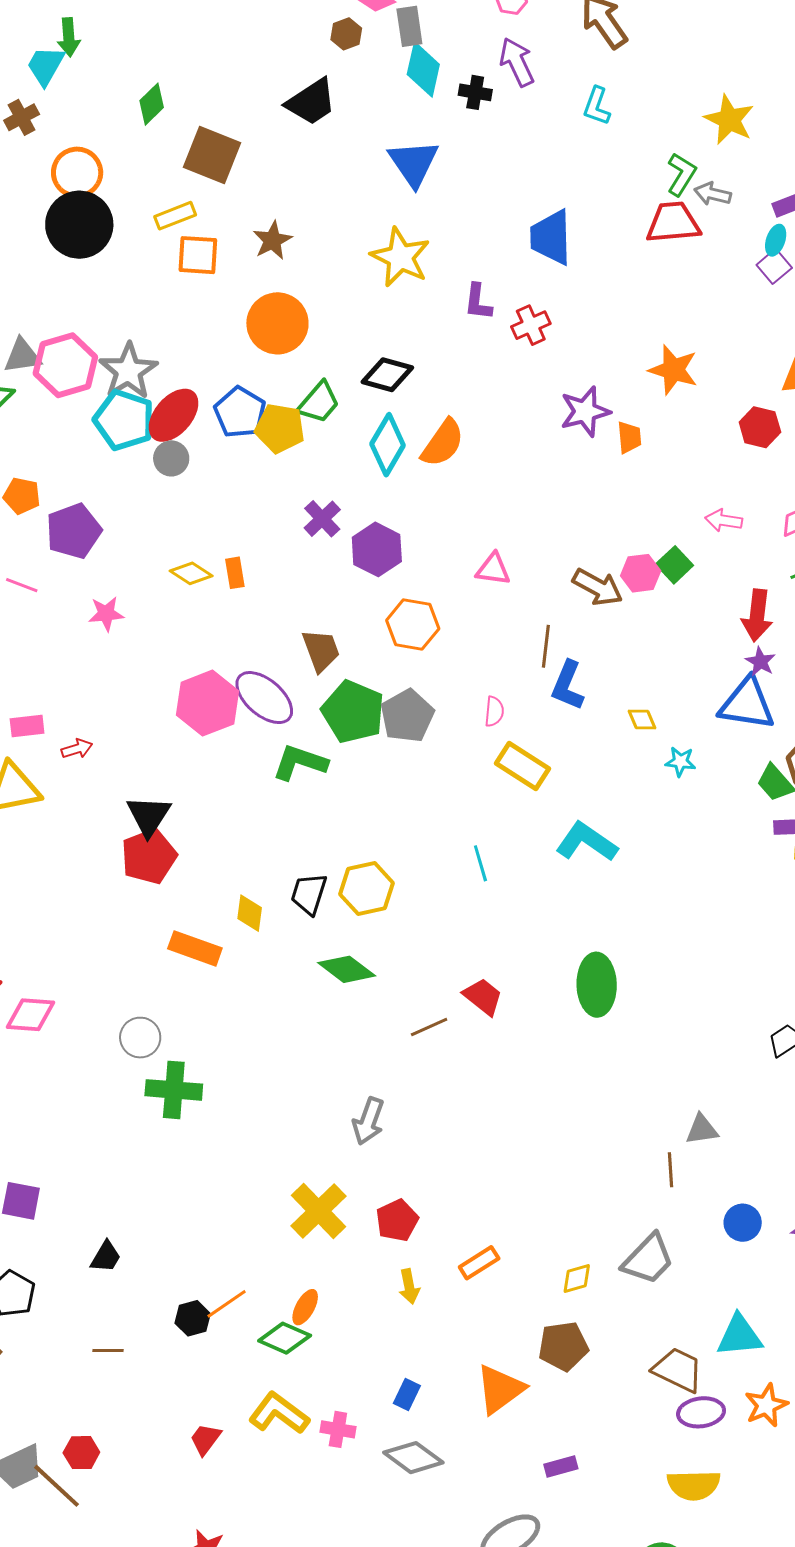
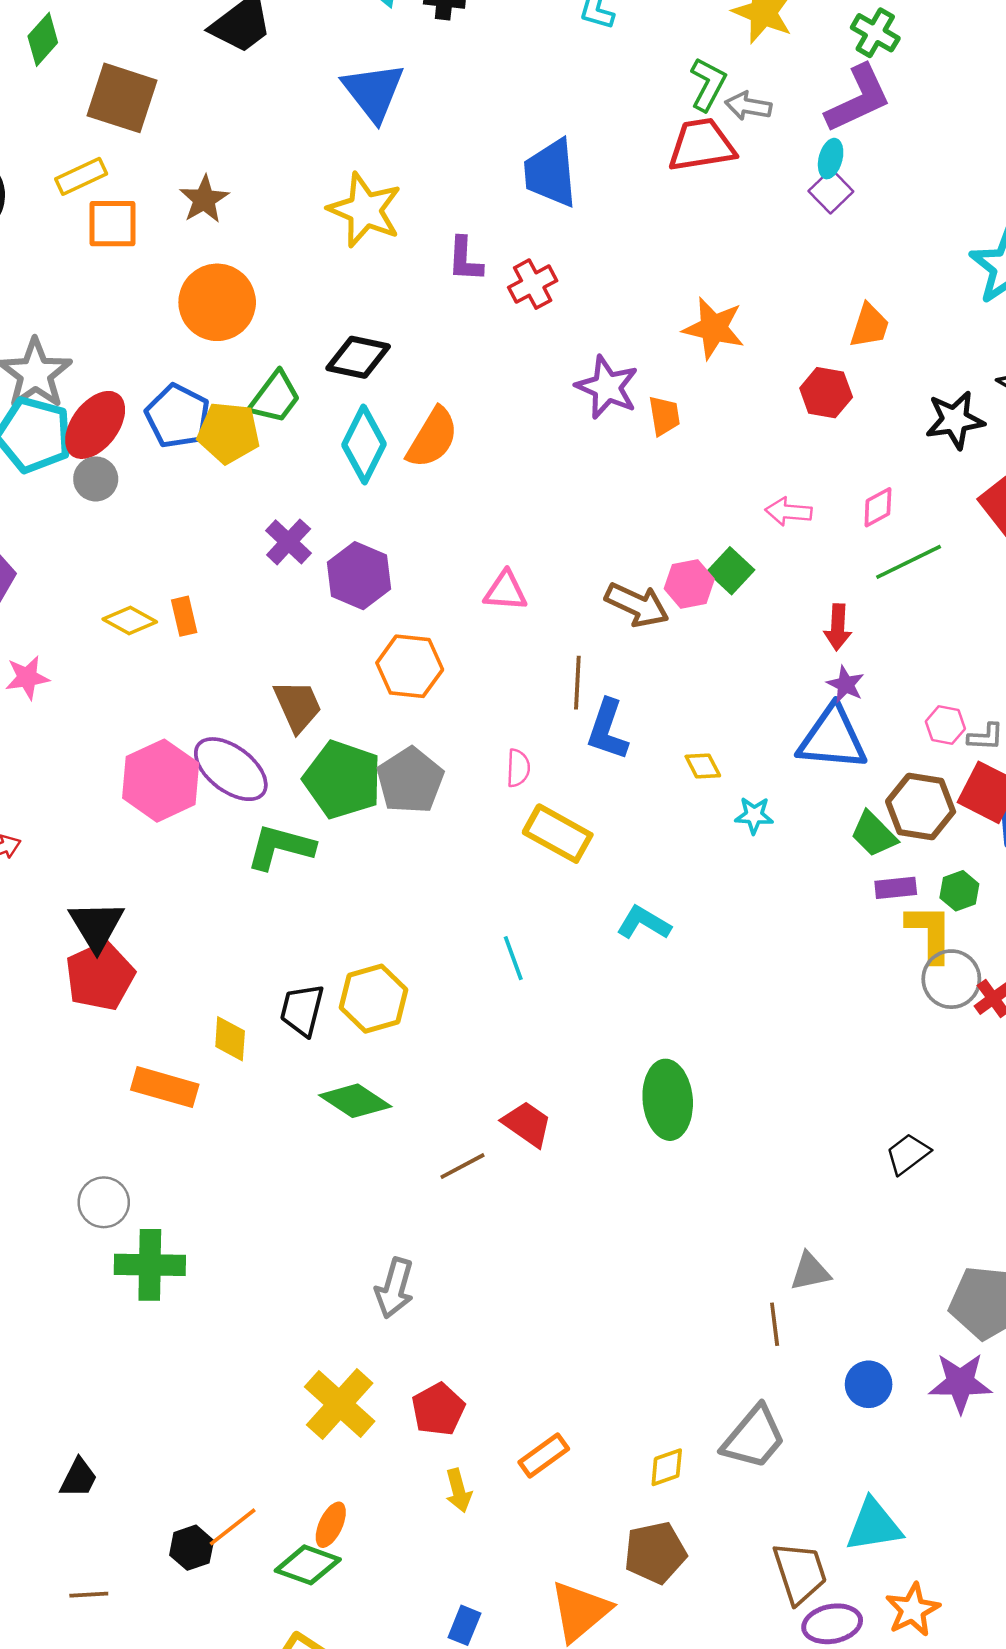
purple star: (585, 412) -> (607, 387), turned -30
red arrow: (757, 615) -> (838, 627), size x0.7
cyan L-shape: (587, 842) -> (644, 923), size x0.7
brown trapezoid: (678, 1370) -> (800, 1573), turned 50

